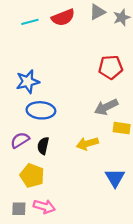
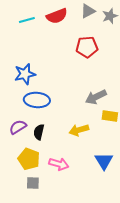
red pentagon: (111, 67) -> (87, 47), moved
pink arrow: (44, 207) -> (59, 164), moved
gray square: (19, 209) -> (33, 183), moved

